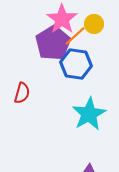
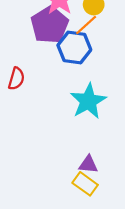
orange line: (75, 36) -> (86, 25), moved

